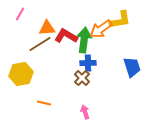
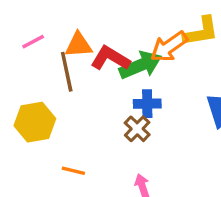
pink line: (20, 14) -> (33, 42), moved, turned 32
green arrow: (84, 40) -> (141, 65), turned 60
brown line: (40, 44) -> (67, 72), turned -70

